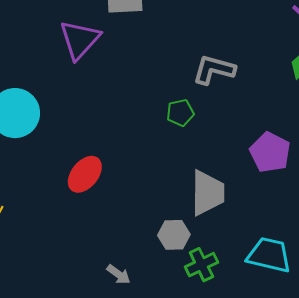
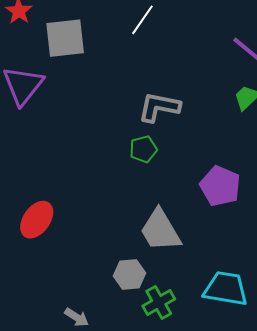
green pentagon: (180, 113) -> (143, 149), moved
gray trapezoid: (207, 193) -> (160, 230), turned 153

